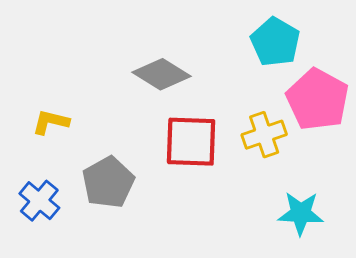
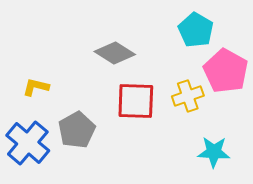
blue cross: (39, 201) -> (28, 143), size x1.5

